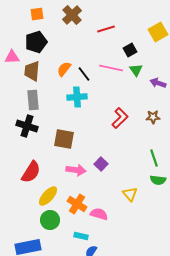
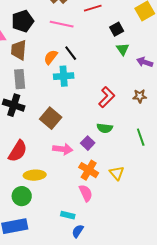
pink line: (111, 68) -> (62, 24), moved
orange semicircle: (64, 69) -> (51, 57), moved
brown square: (64, 139) -> (51, 118), turned 30
green semicircle: (158, 180) -> (105, 128), moved
yellow ellipse: (48, 196) -> (35, 175), turned 45
orange cross: (77, 204) -> (89, 170), moved
pink semicircle: (99, 214) -> (86, 193), turned 48
green circle: (50, 220) -> (22, 196), moved

